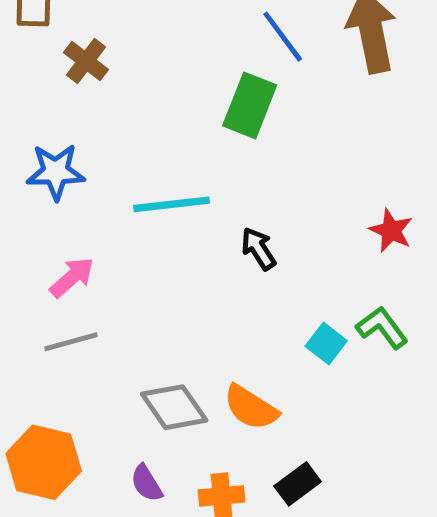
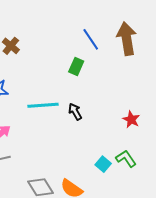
green rectangle: (250, 105) -> (76, 67), size x0.7
black arrow: (258, 249) -> (75, 112), moved

